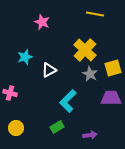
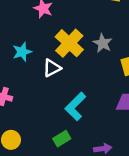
yellow cross: (85, 50) -> (69, 43), moved
gray star: (90, 74) -> (103, 43), moved

